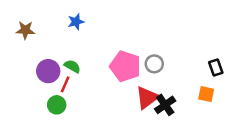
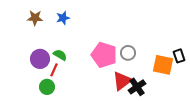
brown star: (25, 30) -> (35, 18), moved
orange square: (206, 94) -> (163, 65), moved, size x1.5

